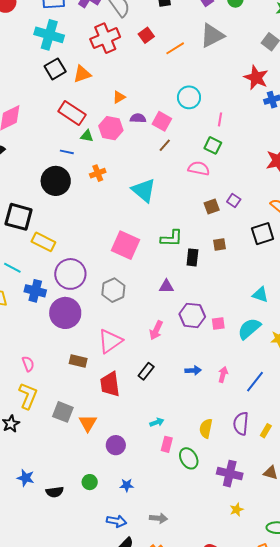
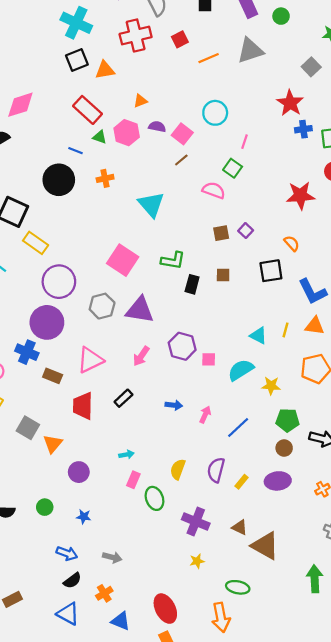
purple triangle: (166, 286) -> (140, 310), moved, size x1.8
blue cross: (35, 291) -> (27, 352), moved

